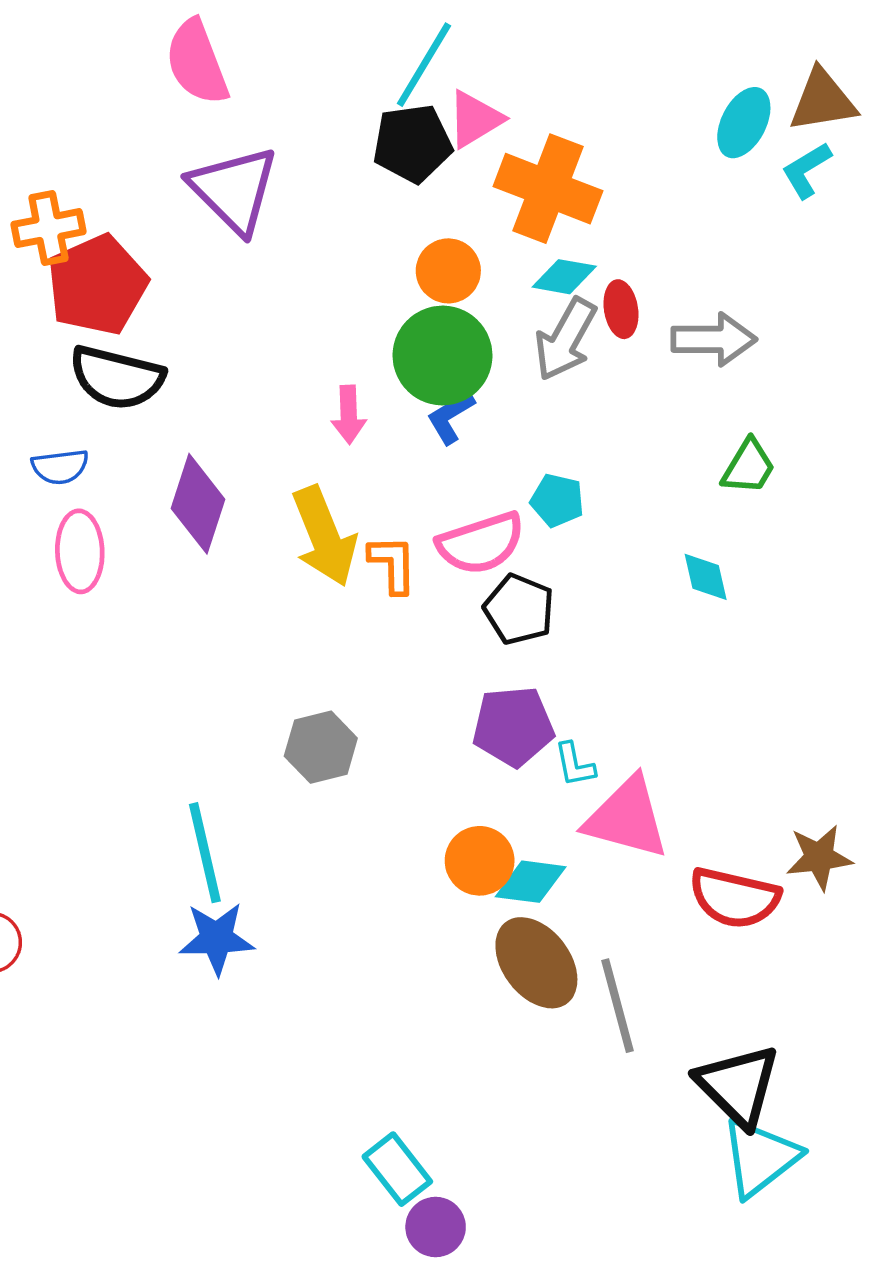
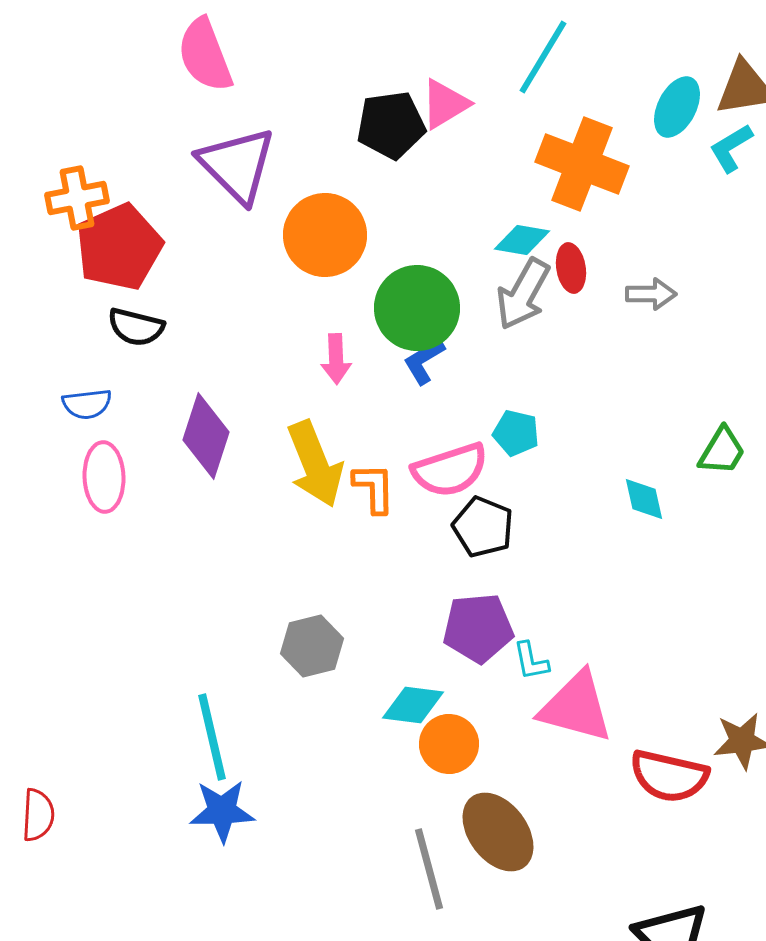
cyan line: (424, 65) -> (543, 57), moved
orange cross: (548, 189) -> (582, 164), moved
orange circle: (448, 271) -> (325, 235), moved, size x1.5
gray arrow: (714, 339) -> (651, 294), size x0.7
black semicircle: (117, 378) -> (136, 327), size x0.7
green trapezoid: (748, 467) -> (722, 451), moved
cyan diamond: (531, 882) -> (413, 705), moved
gray line: (618, 1006) -> (429, 869), moved

